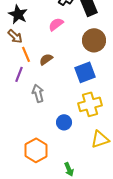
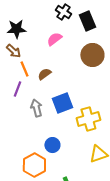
black star: (18, 14) -> (16, 29), turned -30
blue square: (85, 72) -> (62, 103), moved
blue circle: (64, 122) -> (52, 145), moved

